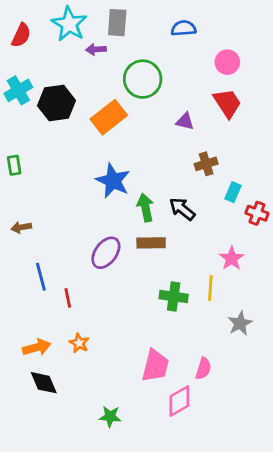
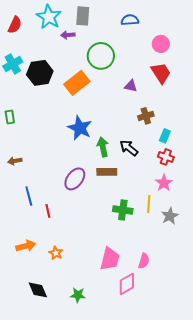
red cross: (257, 213) -> (166, 157), moved
gray star: (240, 323) -> (170, 216), moved
orange star: (79, 343) -> (56, 253), moved
black diamond: (44, 383) -> (38, 290), moved

